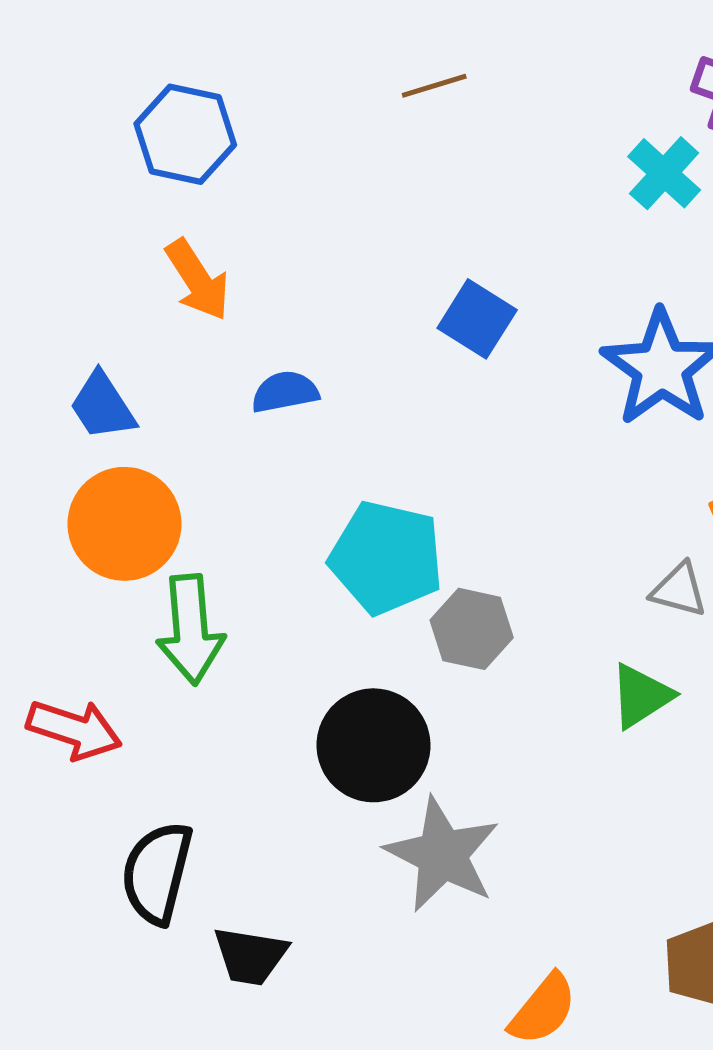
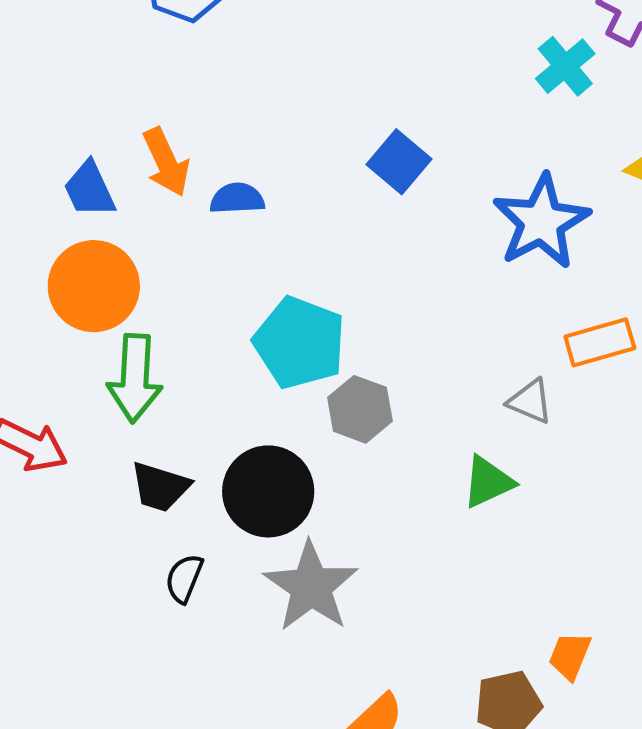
orange arrow: (198, 280) -> (166, 162), moved
black semicircle: (157, 873) -> (184, 578), moved, size x0.6
black trapezoid: (250, 956) -> (160, 487), moved

